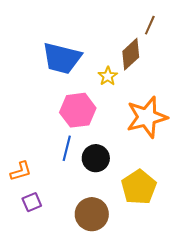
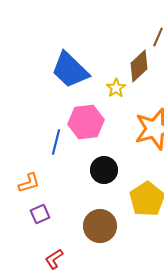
blue trapezoid: (62, 58) -> (70, 70), turned 30
blue line: (67, 148) -> (56, 142), moved

